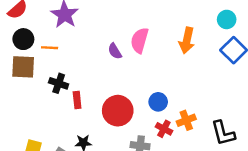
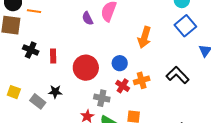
orange arrow: (187, 40) -> (144, 37), moved
black cross: (59, 83) -> (31, 50), moved
black L-shape: (223, 133) -> (178, 75), moved, turned 145

